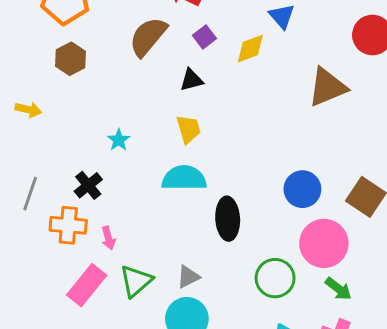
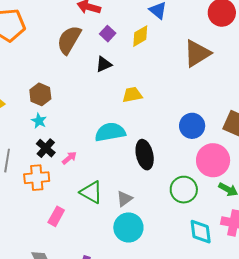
brown hexagon: (71, 59) -> (40, 94), moved
yellow trapezoid: (189, 129) -> (132, 95), moved, turned -75
cyan star: (119, 140) -> (39, 121), moved
pink arrow: (108, 238) -> (69, 158), moved, turned -105
green triangle: (136, 281) -> (91, 192), moved, turned -40
pink rectangle: (87, 285) -> (56, 216), size x0.7

